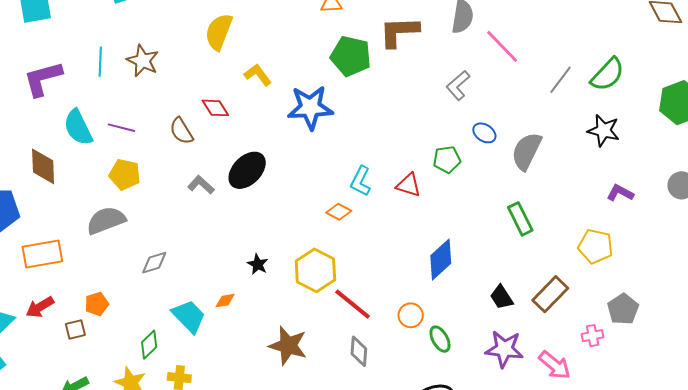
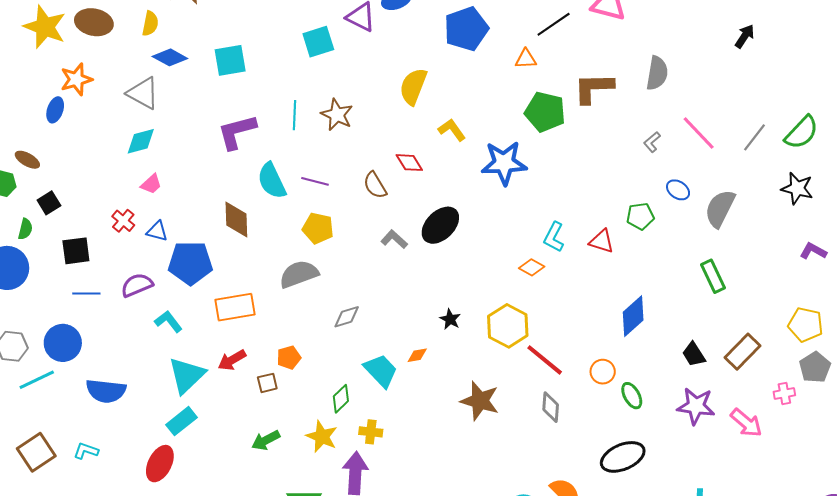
pink line: (502, 46) -> (699, 133), moved
gray L-shape: (458, 85) -> (652, 142), size x0.7
yellow pentagon: (595, 246) -> (806, 325), moved

